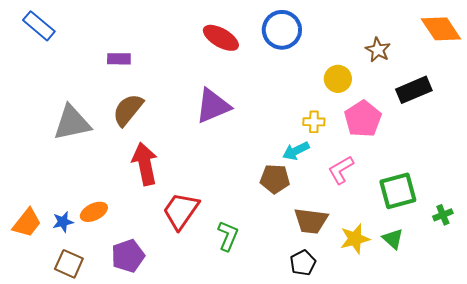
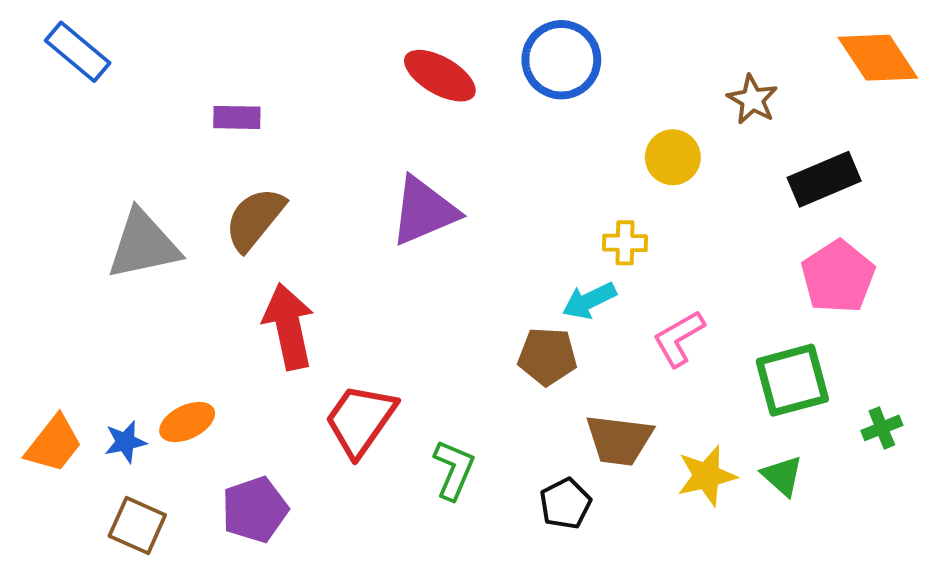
pink pentagon: (363, 119) -> (838, 277), moved
black pentagon: (303, 263) -> (565, 504), moved

